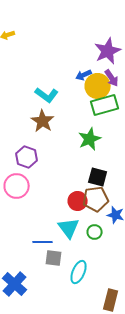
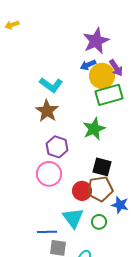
purple star: (108, 51) -> (96, 41), moved
purple hexagon: (27, 157) -> (57, 147), moved
pink circle: (17, 186) -> (49, 174), moved

